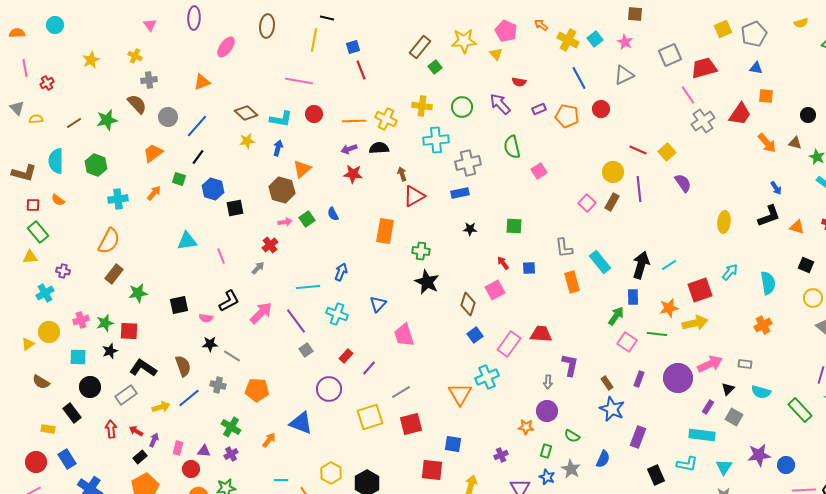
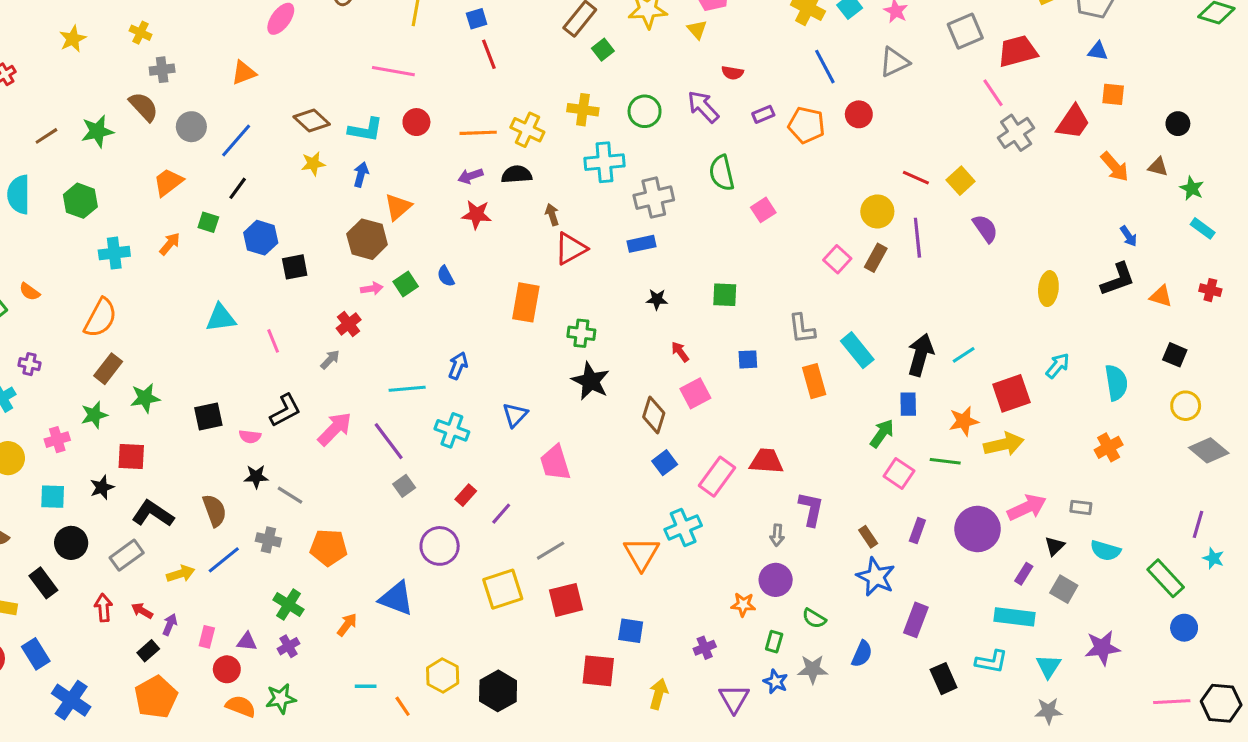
orange semicircle: (58, 200) -> (30, 292), moved
red arrow: (503, 263) -> (680, 352), moved
green star: (105, 323) -> (94, 415), moved
blue circle: (786, 465) -> (1184, 628), moved
gray star: (571, 469) -> (813, 669), turned -30

